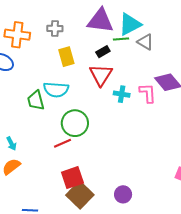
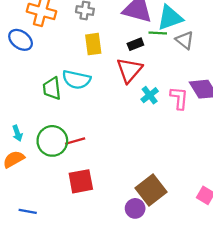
cyan cross: (122, 94) -> (150, 95), turned 35
green circle: (75, 123) -> (52, 141), moved
brown square: (80, 195) -> (151, 190), moved

